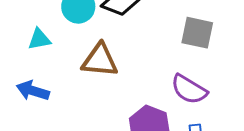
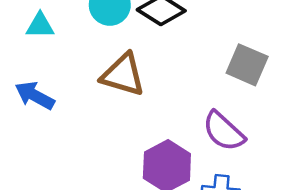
cyan triangle: (39, 39) -> (40, 26), moved

